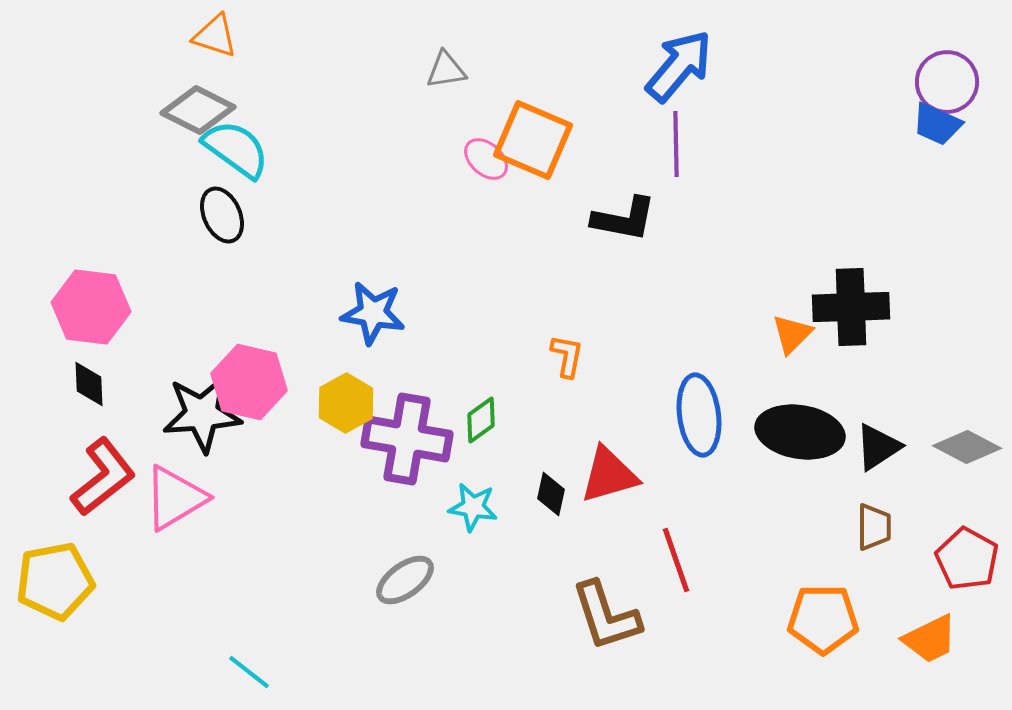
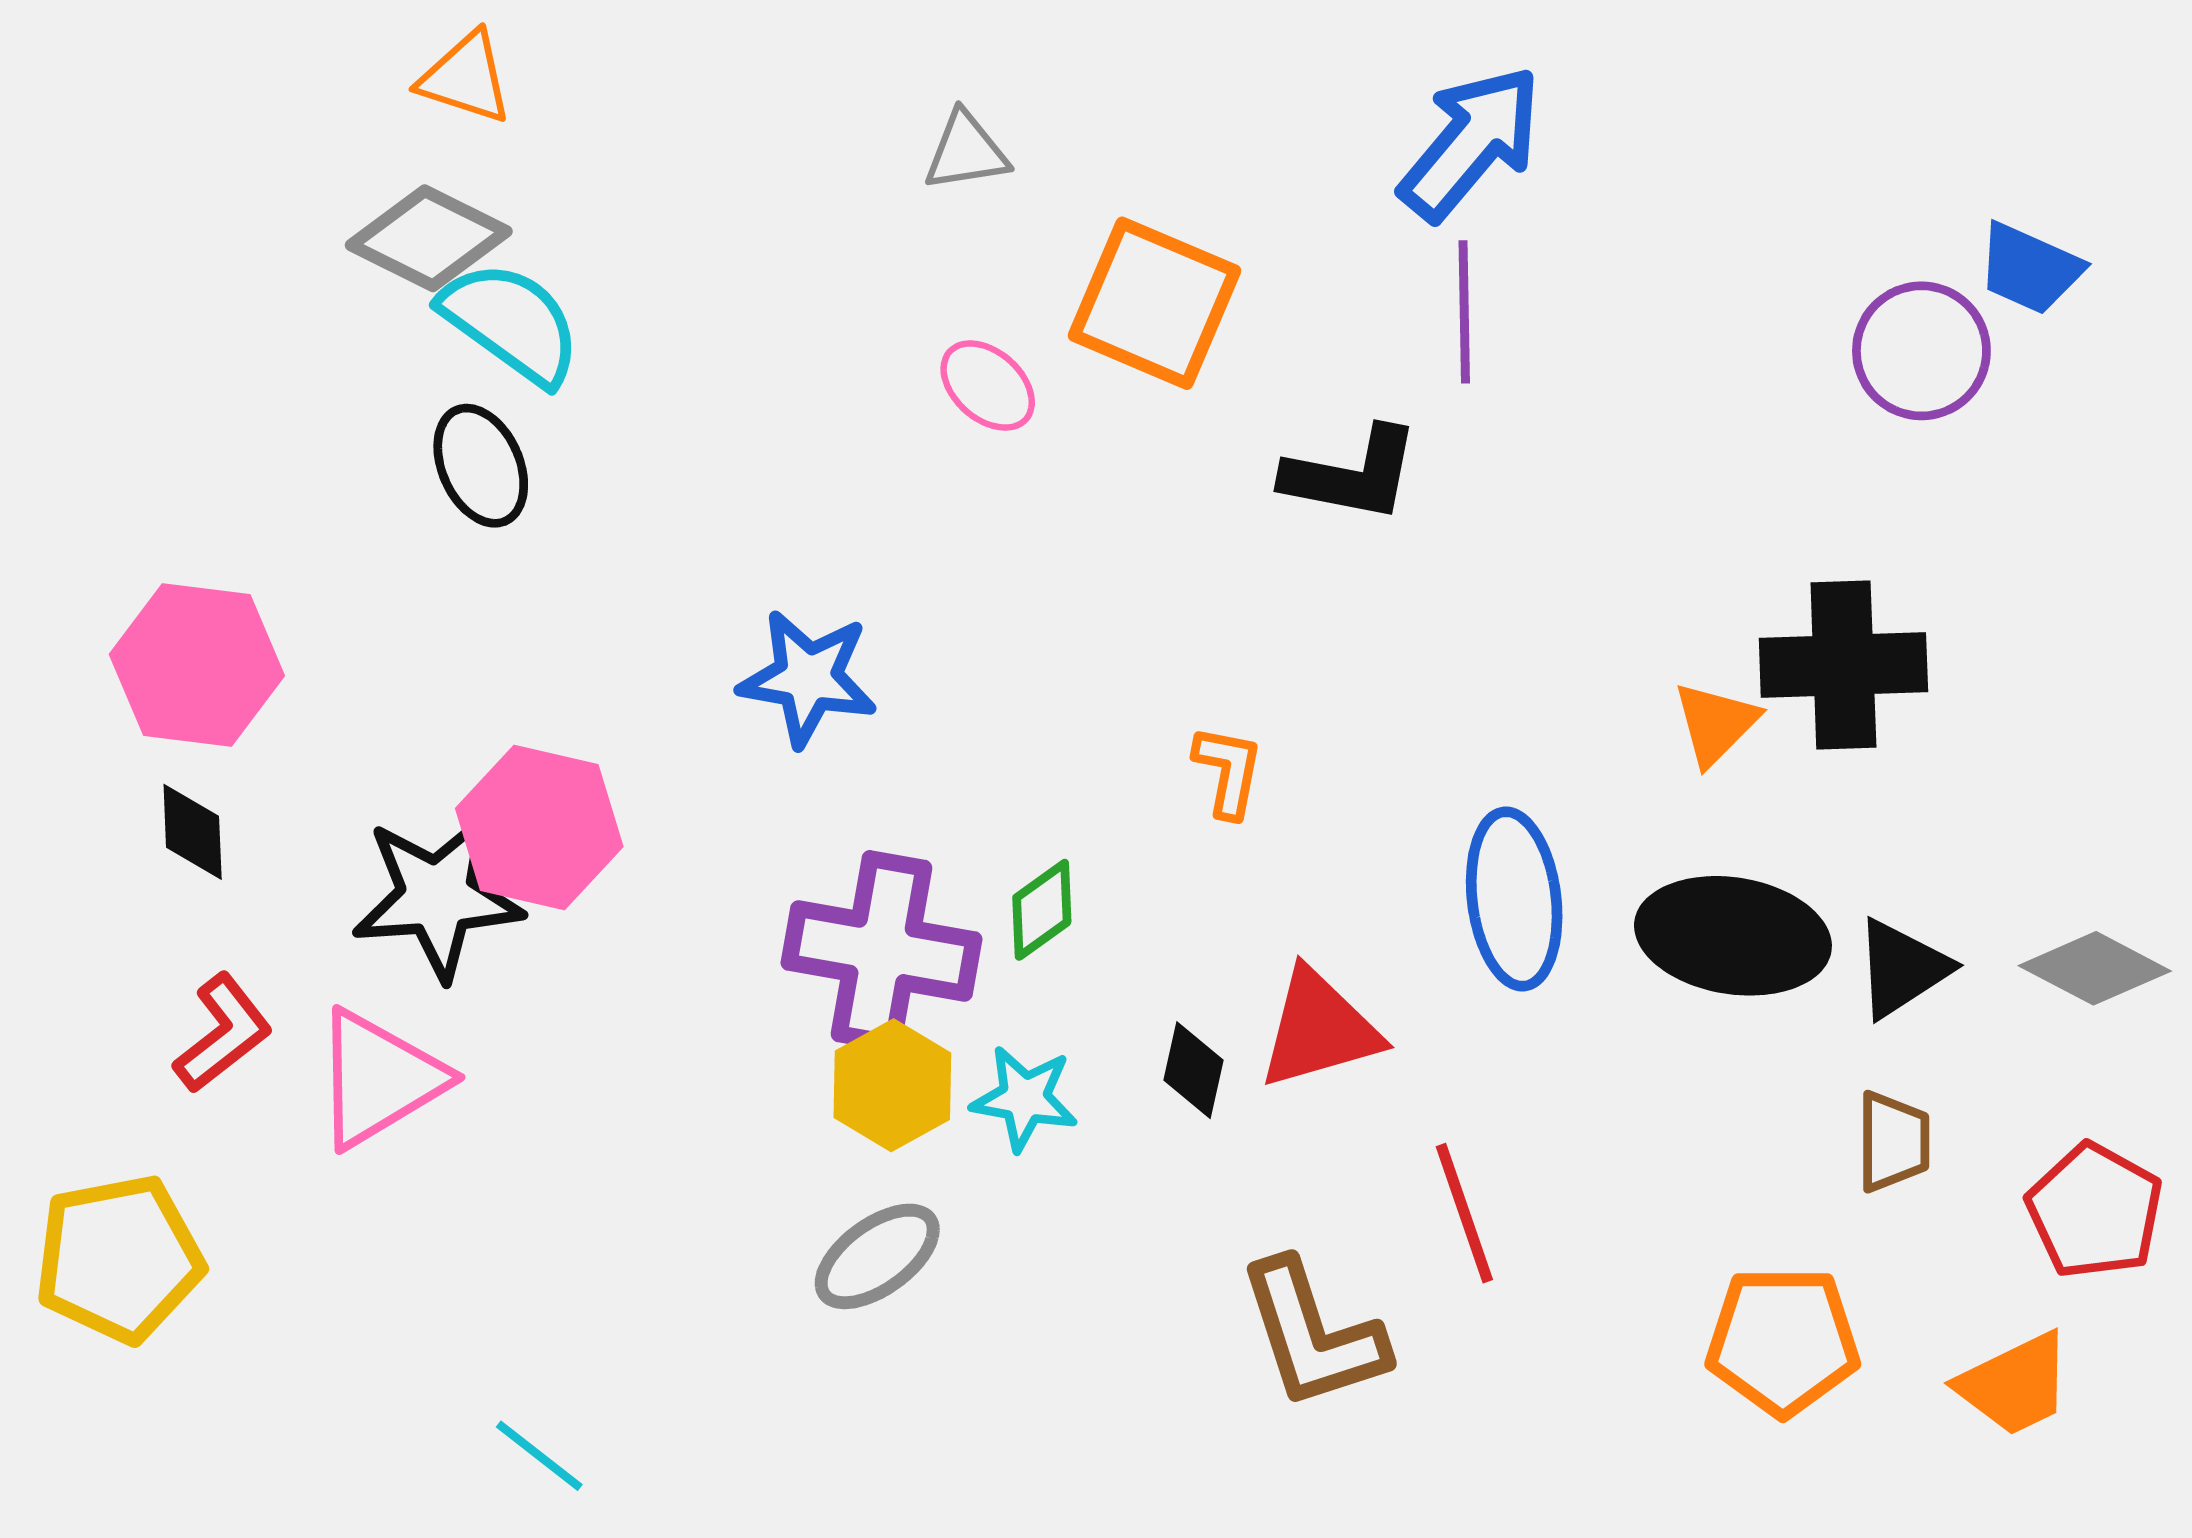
purple circle: (947, 82) -> (1921, 351), moved
pink ellipse: (486, 159) -> (988, 386), moved
yellow hexagon: (346, 403) -> (892, 1085), moved
red L-shape: (103, 477) -> (223, 1033), size x0.7

